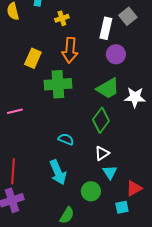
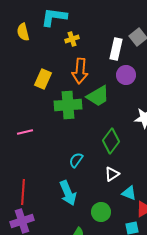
green trapezoid: (108, 88) -> (98, 96), moved
cyan semicircle: (66, 139) -> (76, 160), turned -77
cyan triangle: (110, 172) -> (129, 193), moved, turned -35

